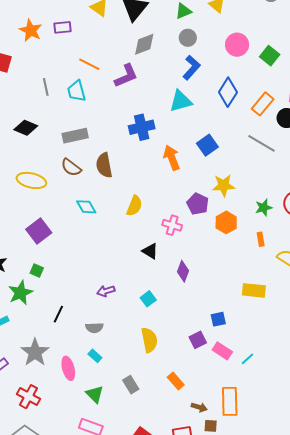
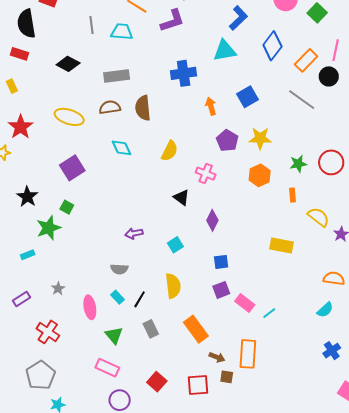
cyan trapezoid: (77, 91) -> (122, 32), turned 105
orange arrow: (172, 158) -> (211, 106), size x0.7
brown semicircle: (71, 167) -> (110, 107), turned 130
purple pentagon: (198, 204) -> (227, 141), moved
black line: (58, 314) -> (140, 299), moved
blue square: (218, 319) -> (221, 262), moved
gray star: (35, 352) -> (58, 289), size x0.5
orange rectangle: (176, 381) -> (196, 329), size x1.5

